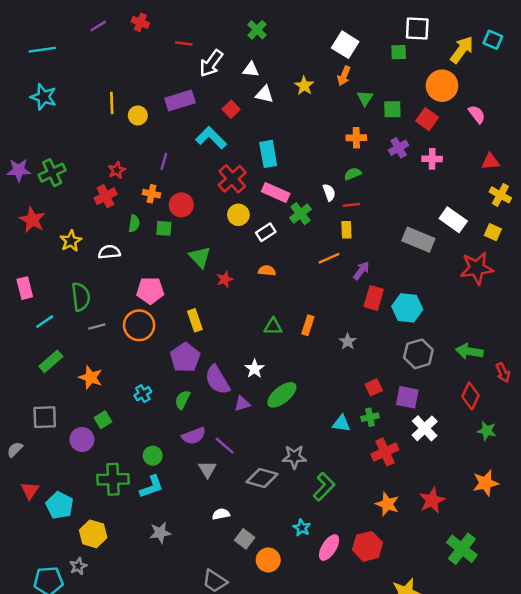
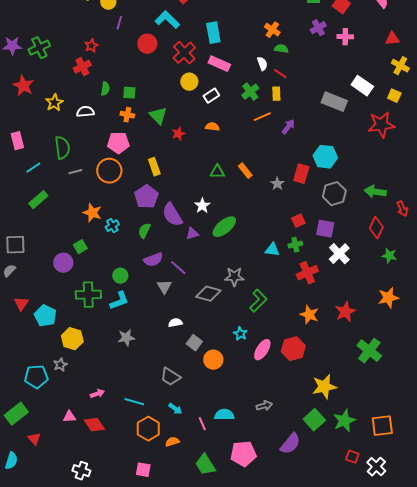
orange cross: (356, 138) -> (272, 30), moved, turned 35
purple line: (164, 161) -> (119, 23), moved
green semicircle: (353, 174) -> (281, 49), turned 32
orange cross: (151, 194) -> (127, 115), moved
red circle: (181, 205) -> (147, 44), moved
red line: (351, 205) -> (280, 74), turned 40
green cross: (300, 214) -> (250, 92), moved
red rectangle: (374, 298) -> (301, 174), moved
orange rectangle: (308, 325) -> (245, 171), turned -56
orange star: (91, 377) -> (92, 213), moved
gray square: (45, 417) -> (15, 245), moved

